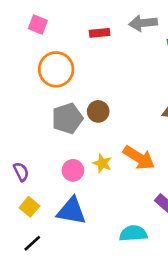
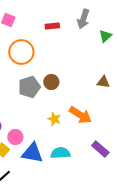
gray arrow: (143, 23) -> (83, 19), turned -66
pink circle: (73, 170) -> (15, 137), moved
cyan semicircle: (133, 233) -> (60, 153), moved

